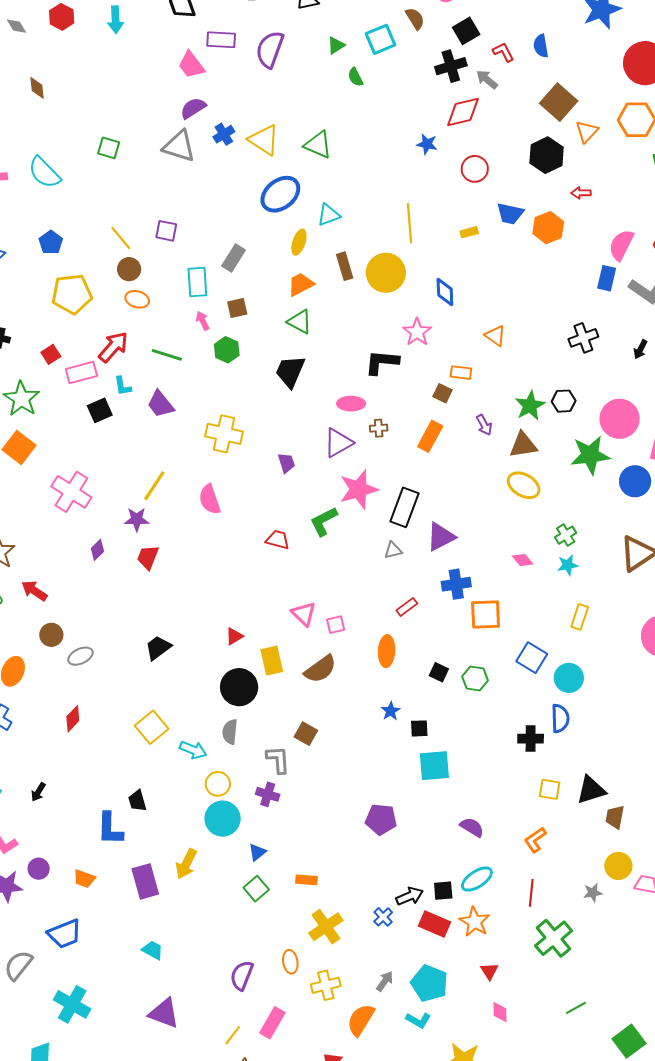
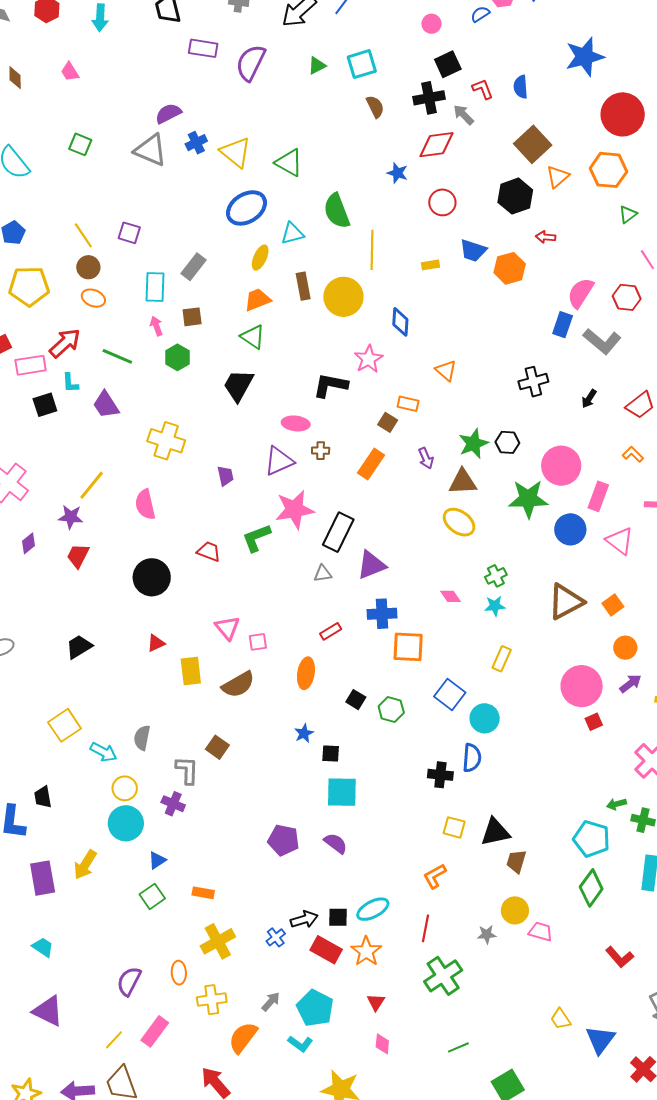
brown semicircle: (415, 19) -> (375, 107), moved
pink trapezoid: (191, 65) -> (70, 72), moved, size x0.7
green semicircle: (355, 77) -> (337, 211), moved, size x1.8
black circle: (239, 687) -> (152, 577), moved
purple semicircle: (472, 827) -> (336, 843), moved

